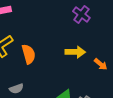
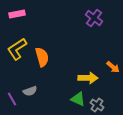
yellow arrow: (75, 52) -> (88, 78), moved

